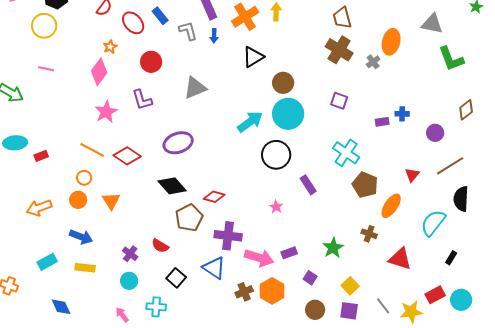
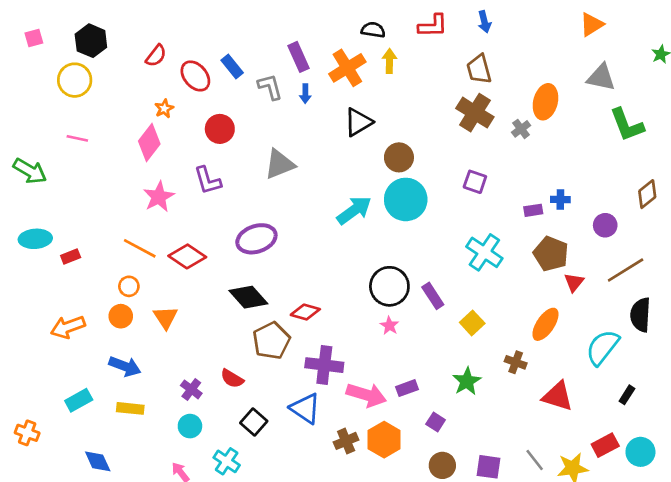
black circle: (276, 155) -> (389, 286), moved
brown pentagon: (365, 185) -> (551, 254), moved
yellow square: (350, 286) -> (472, 323), moved
cyan cross: (156, 307) -> (227, 461), turned 30

